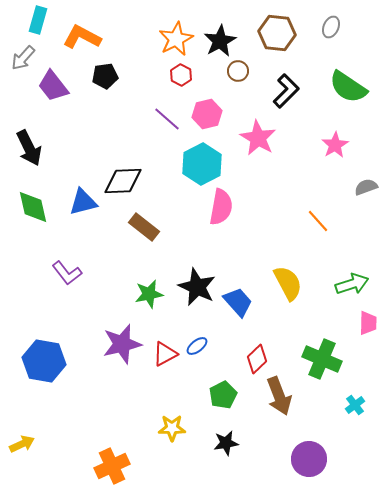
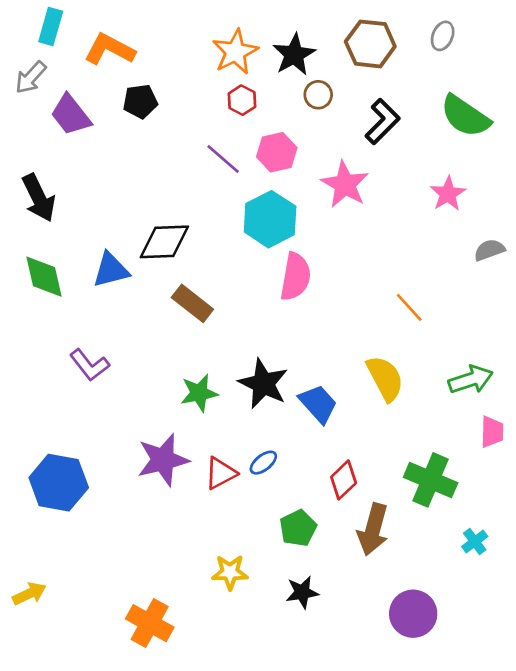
orange line: (318, 221) -> (409, 307), moved
brown arrow: (279, 396) -> (373, 529), turned 36
orange cross: (112, 466) -> (150, 623), turned -36

